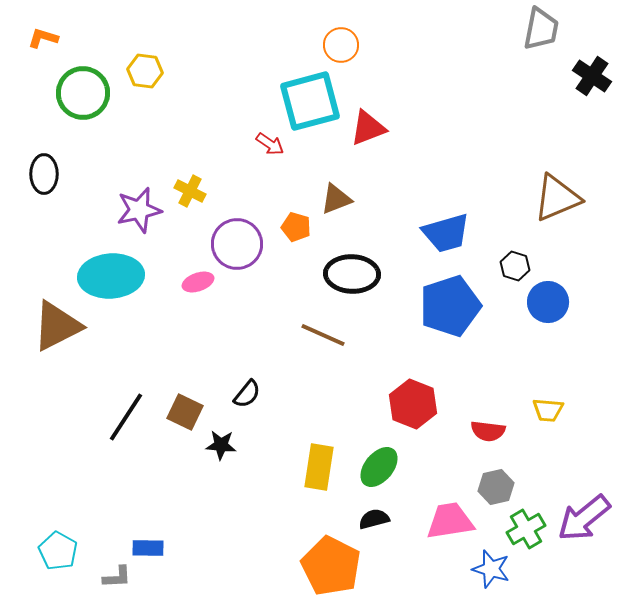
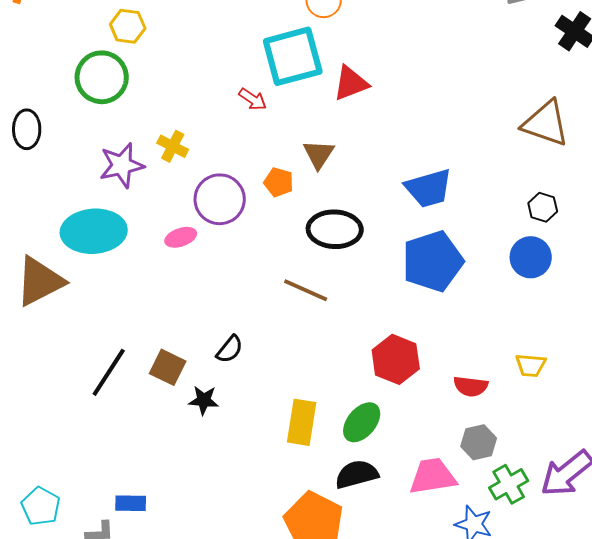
green circle: (83, 93) -> (102, 77), moved
brown triangle: (557, 198) -> (546, 123), moved, turned 42
brown triangle: (336, 199) -> (319, 154), turned -36
black hexagon: (515, 266) -> (543, 207), moved
black semicircle: (374, 519) -> (357, 474), size x1.4

